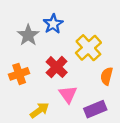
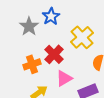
orange cross: (19, 74) -> (32, 64), moved
pink triangle: (68, 94) -> (64, 78), turned 36

